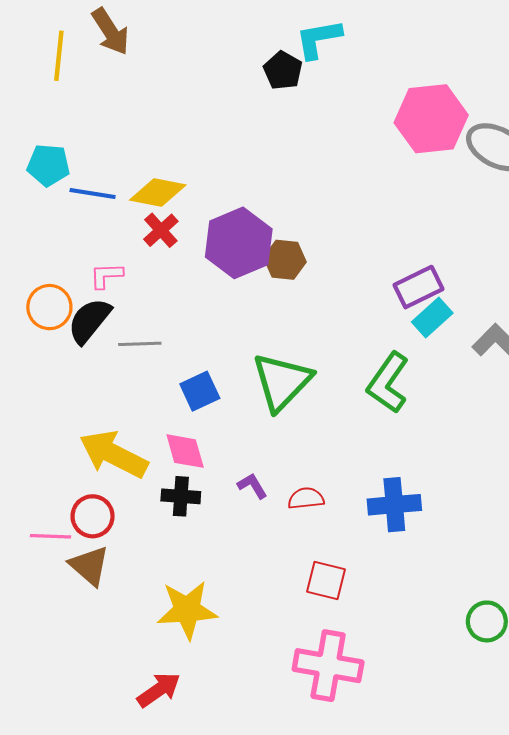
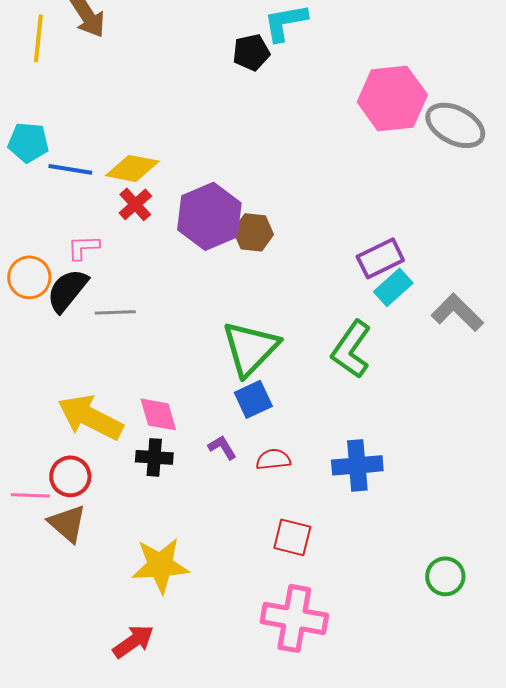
black pentagon: (283, 70) -> (251, 52), turned 30
blue square: (200, 391) -> (253, 399), moved

